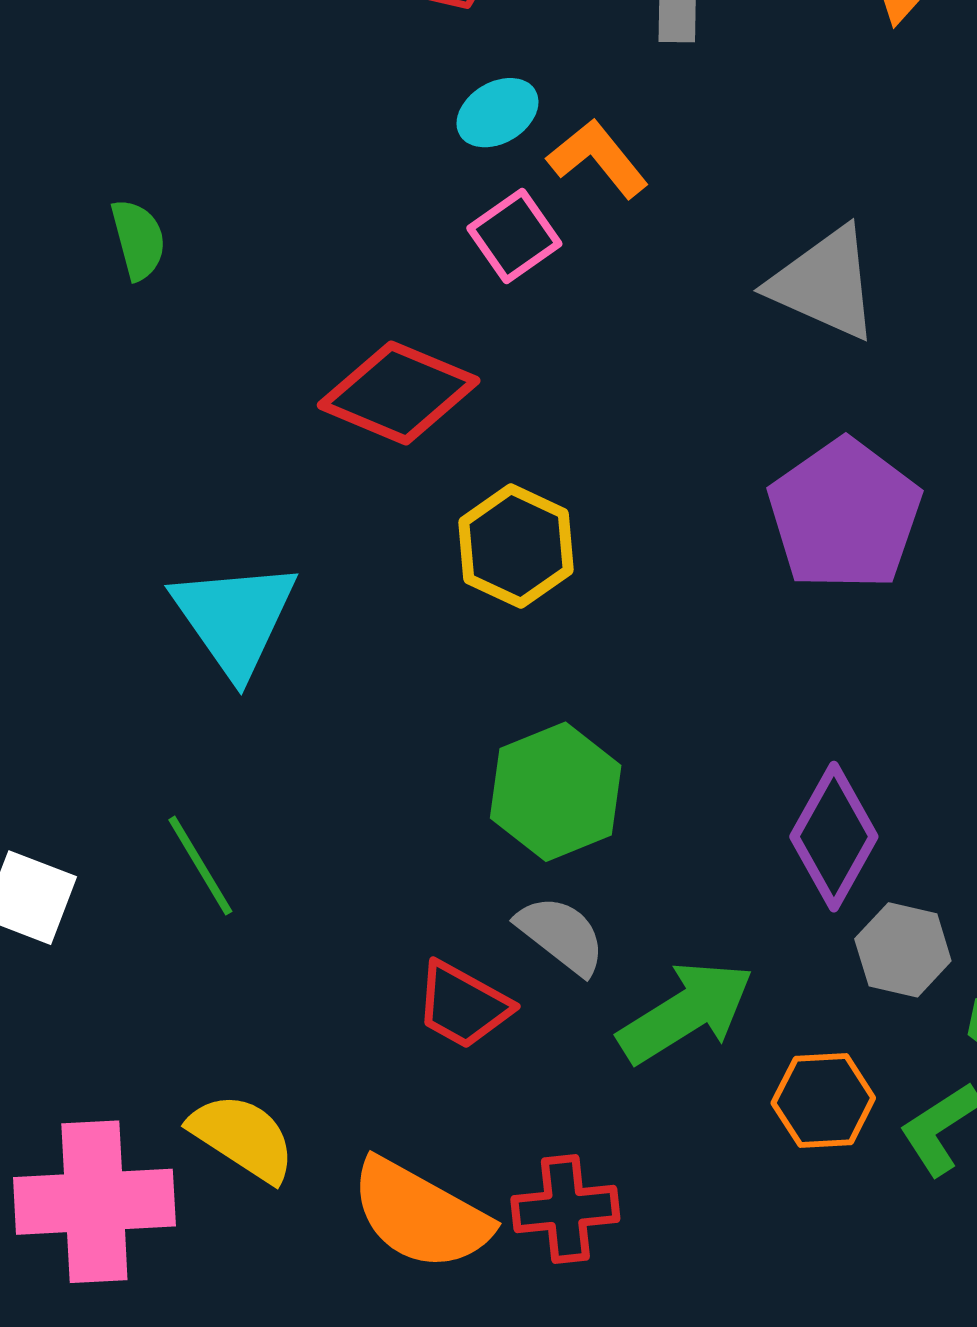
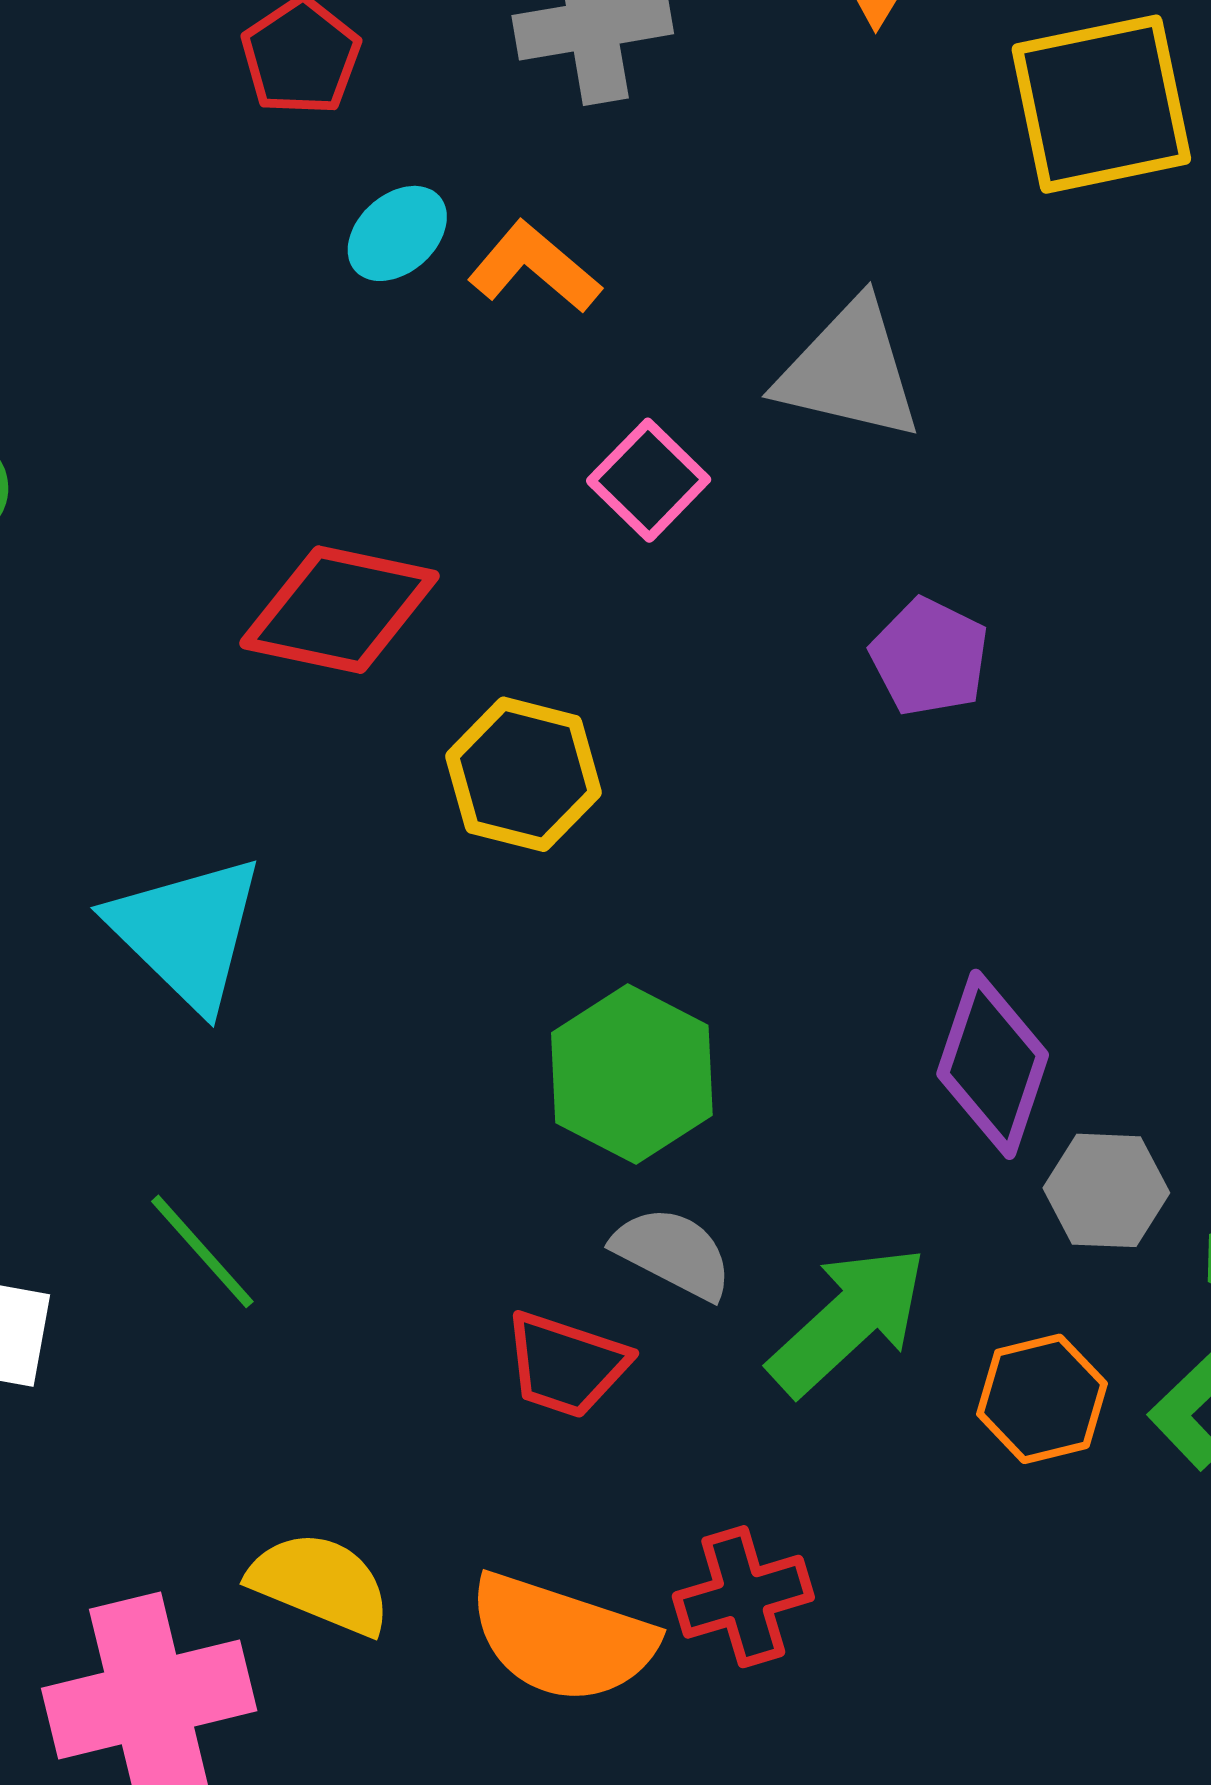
pink square: (514, 236) -> (649, 480), moved
purple pentagon: (845, 515) -> (929, 657), size x0.6

